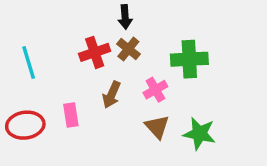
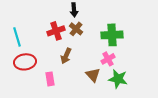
pink cross: (155, 90) -> (108, 59), moved
pink rectangle: (71, 115) -> (50, 79), moved
red ellipse: (25, 125) -> (25, 62), moved

